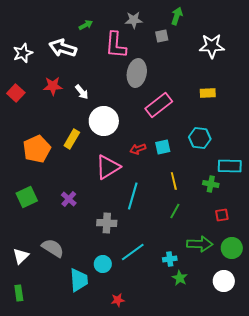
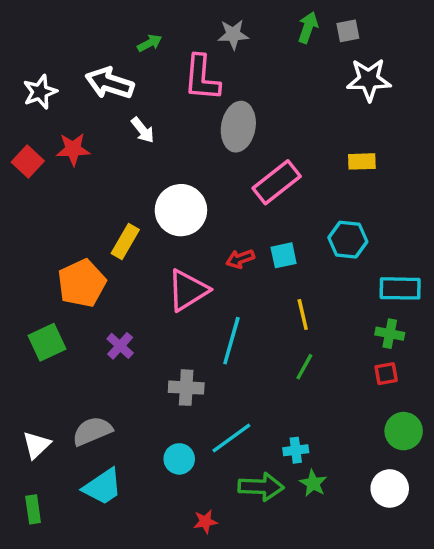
gray square: (162, 36) -> (348, 31), moved
red star: (53, 86) -> (73, 149), moved
white arrow: (82, 92) -> (143, 130), moved
orange pentagon: (37, 149) -> (82, 283), moved
green cross: (211, 184) -> (390, 334), moved
green arrow: (200, 244) -> (261, 487), moved
gray semicircle: (53, 248) -> (92, 431), turned -55
cyan trapezoid: (79, 280) -> (103, 487), moved, turned 60

